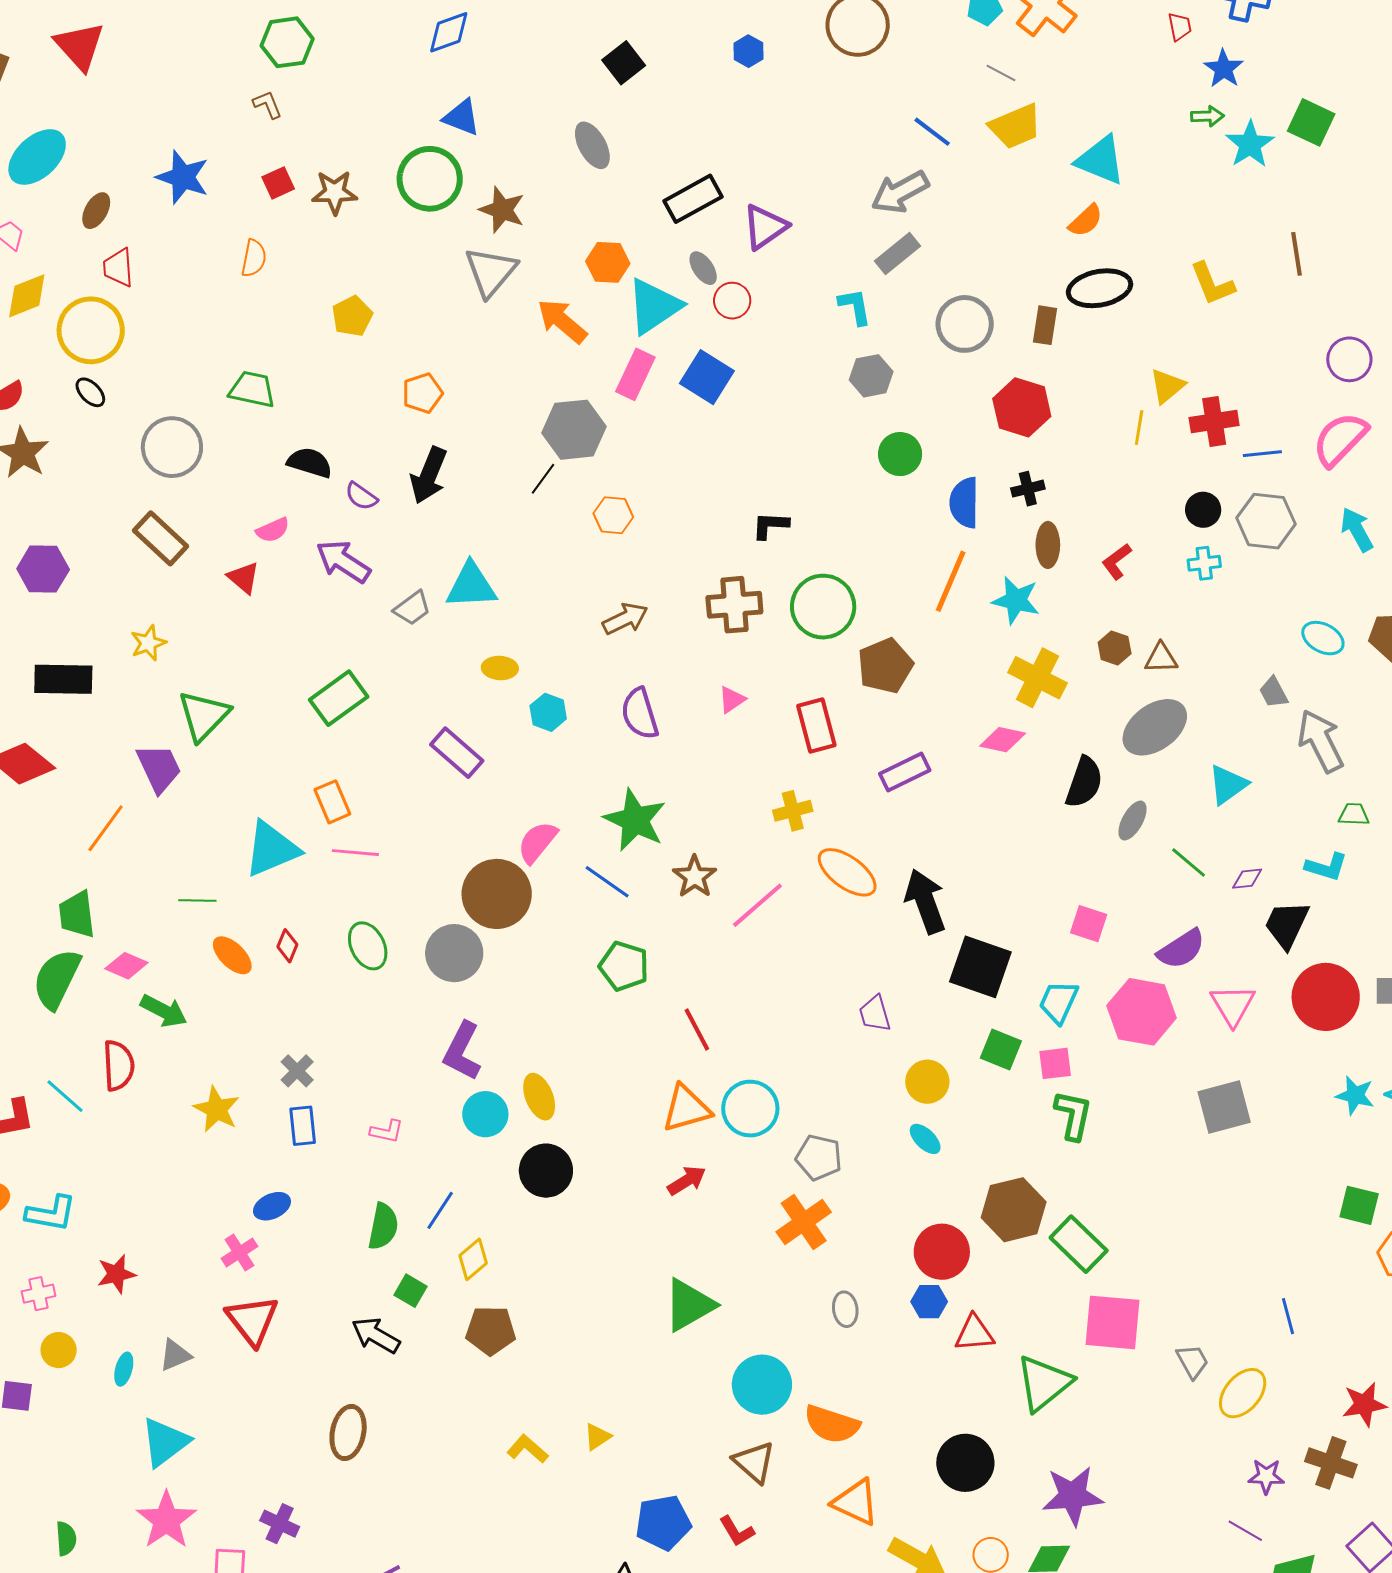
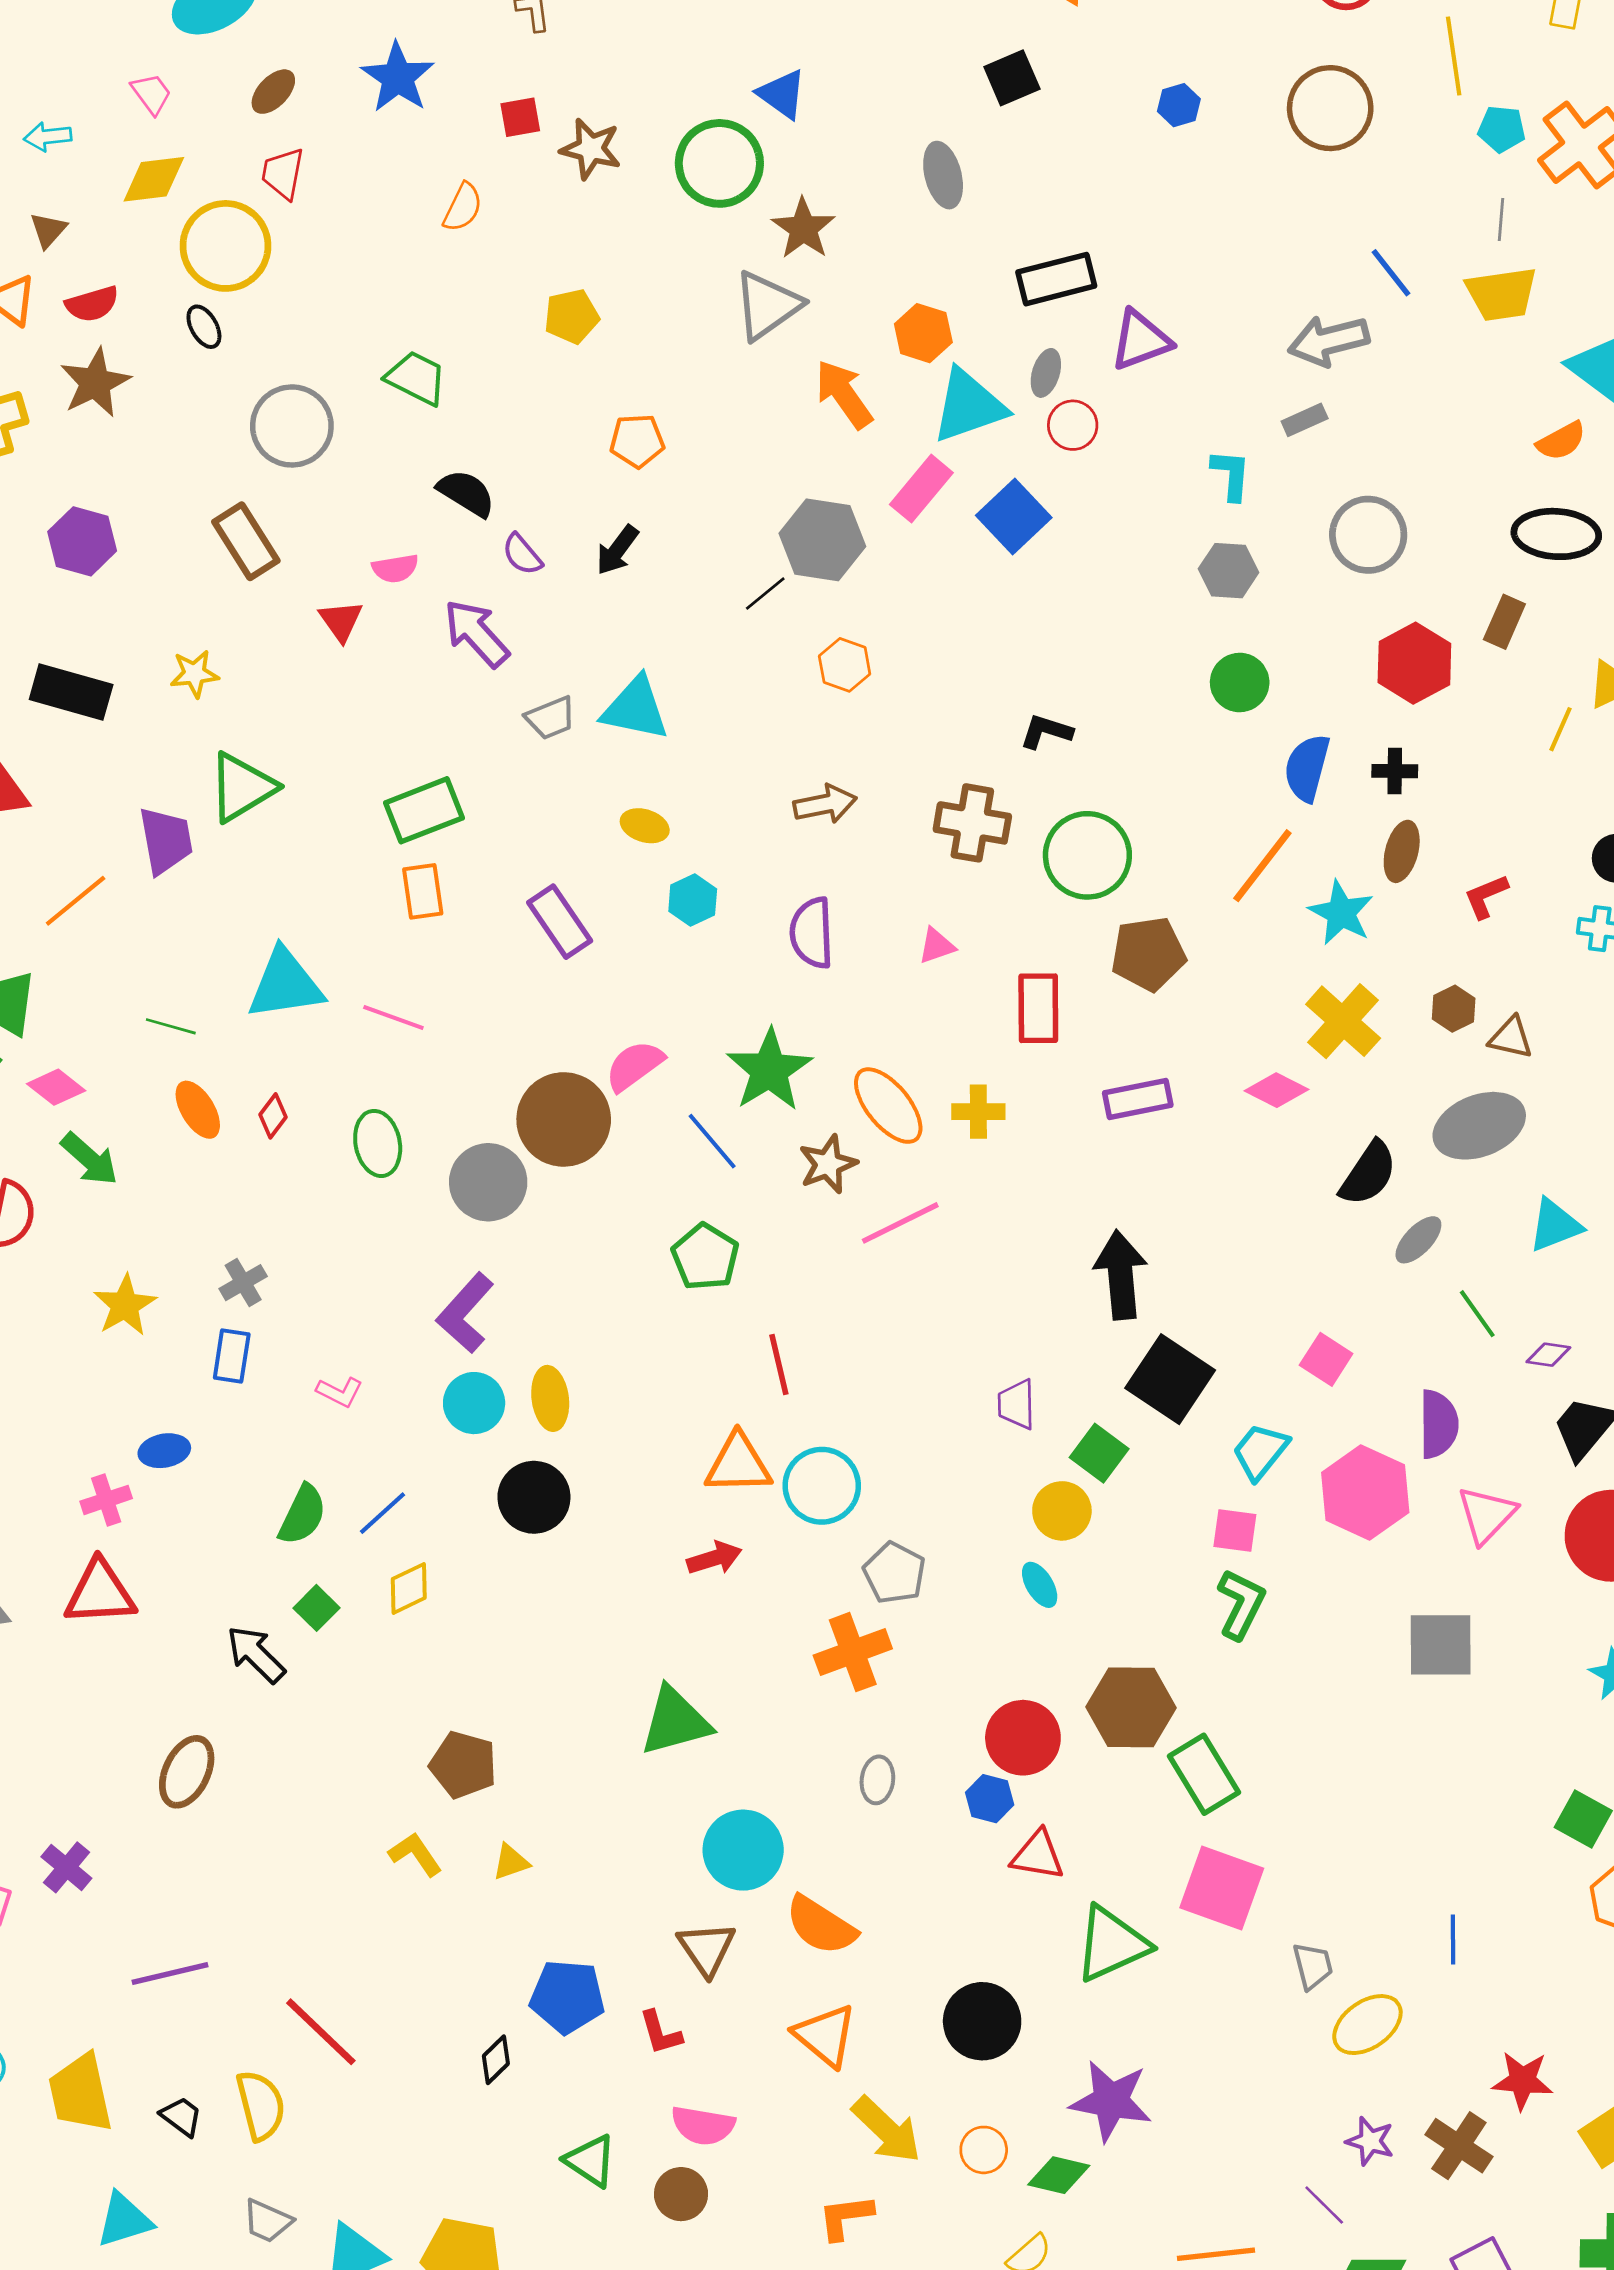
gray line: (1001, 73) -> (1501, 220), turned 52
gray rectangle: (897, 253) -> (1305, 420), size x0.7
gray ellipse: (703, 268) -> (1046, 373), turned 36
brown rectangle: (1045, 325) -> (1504, 622), moved
black arrow: (429, 475) -> (617, 550), size x0.7
orange rectangle: (332, 802) -> (423, 891), moved
orange ellipse: (847, 872) -> (888, 1106), moved
purple semicircle: (1181, 949) -> (1438, 1424), turned -72
green square: (1001, 1050) -> (1099, 1453), moved
red triangle: (252, 1320) -> (100, 1593), turned 50
brown pentagon: (491, 1330) -> (463, 1765), moved

